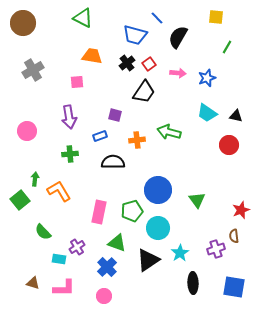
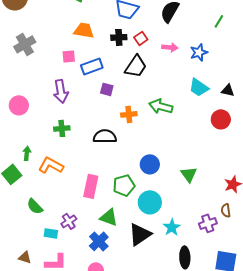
black cross: (127, 63) -> (119, 37), turned 35
blue rectangle: (100, 136) -> (92, 66), moved, size x1.5
blue circle: (158, 190) -> (150, 164), size x0.7
orange L-shape: (59, 191) -> (51, 165), turned -30

